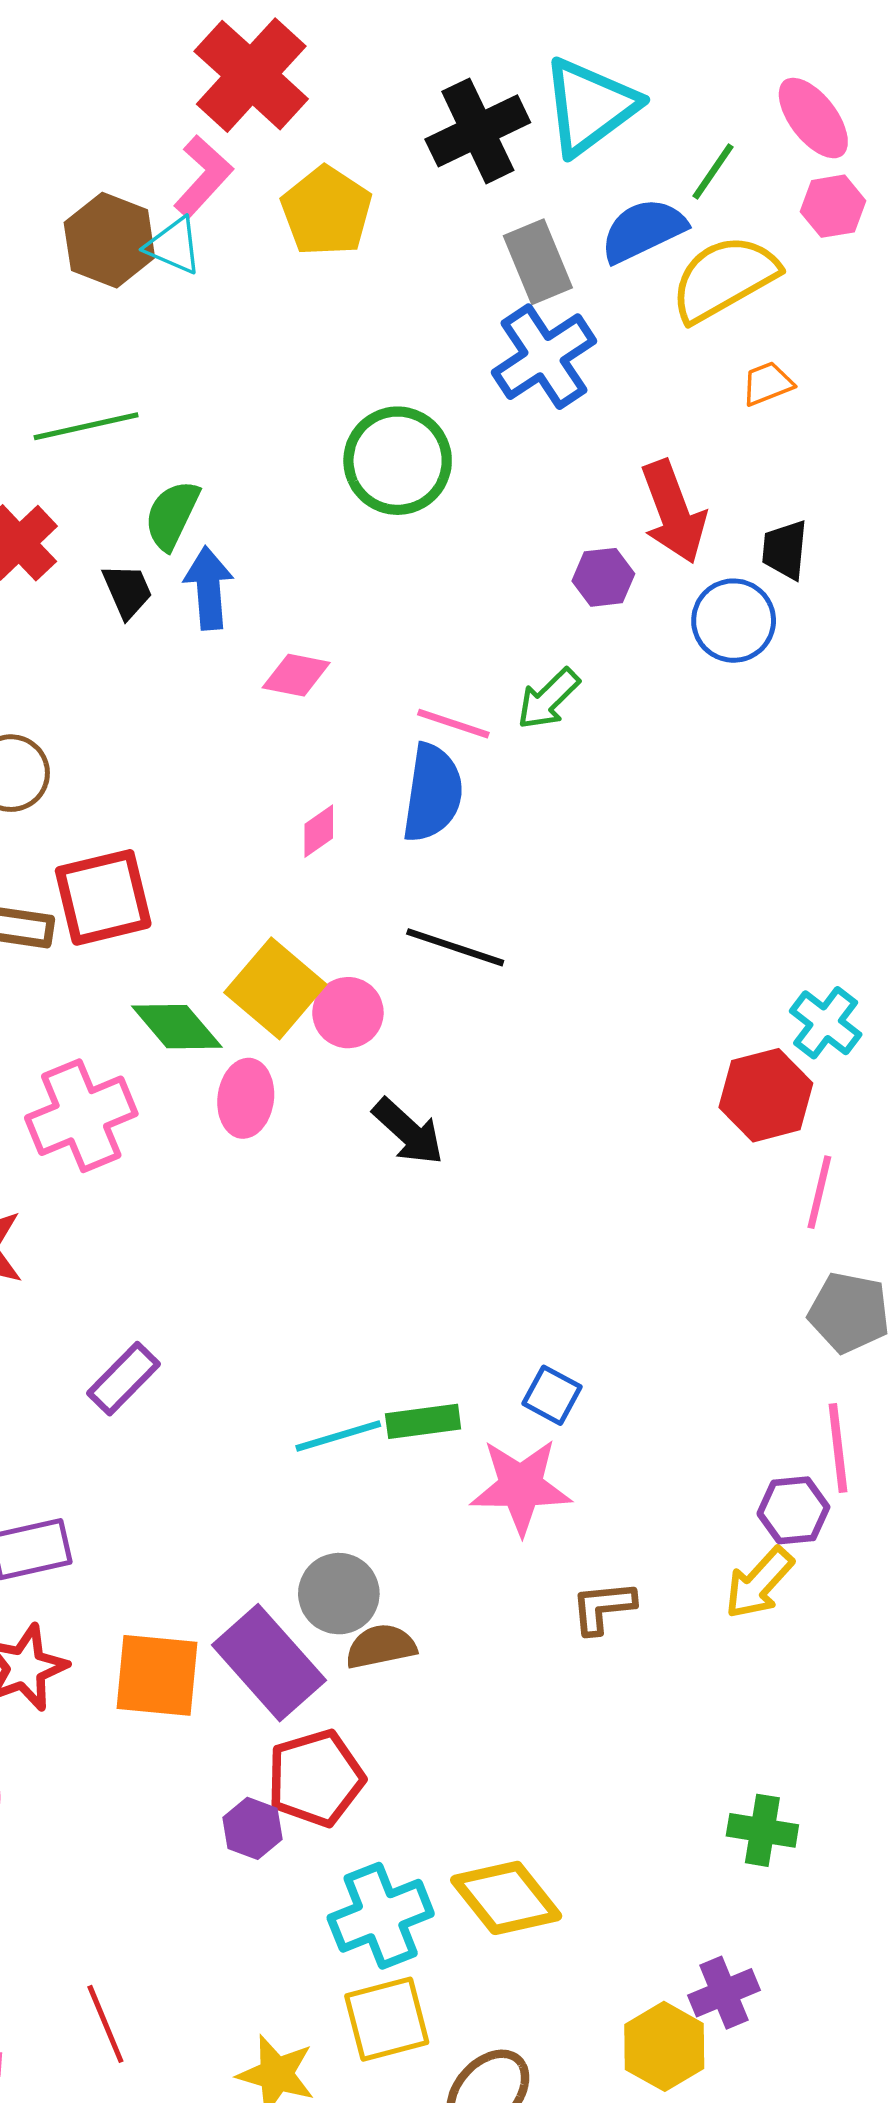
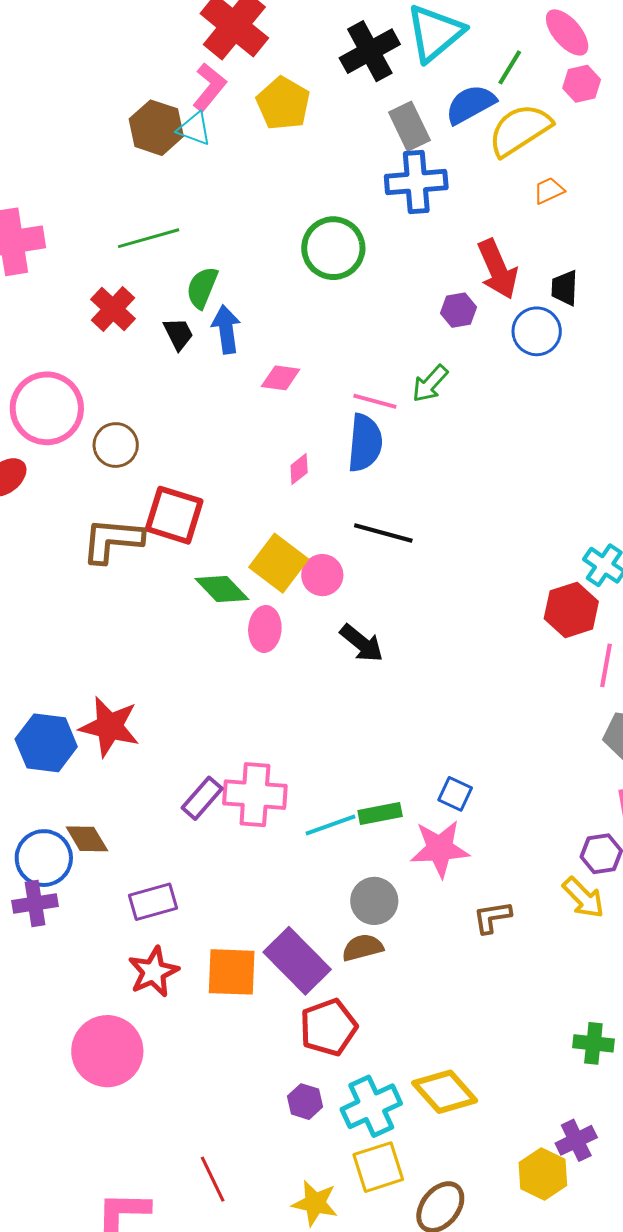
blue cross: (544, 357) -> (416, 182), turned 32
red square: (103, 897) -> (174, 515), turned 34
pink cross: (81, 1116) -> (255, 795), moved, turned 30
yellow arrow: (759, 1583) -> (583, 898), turned -84
gray circle: (339, 1594) -> (374, 901), moved
purple hexagon: (253, 1828) -> (305, 1102), moved

